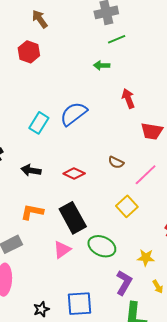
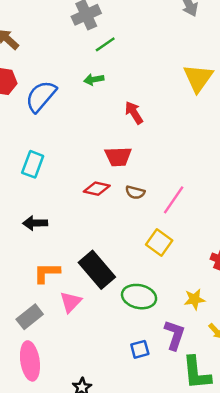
blue semicircle: (74, 114) -> (41, 96), moved
red trapezoid: (152, 131) -> (118, 157), moved
red diamond: (74, 174) -> (97, 189), moved
pink triangle: (62, 250) -> (71, 302), moved
blue square: (80, 304) -> (140, 349), moved, size x0.6

